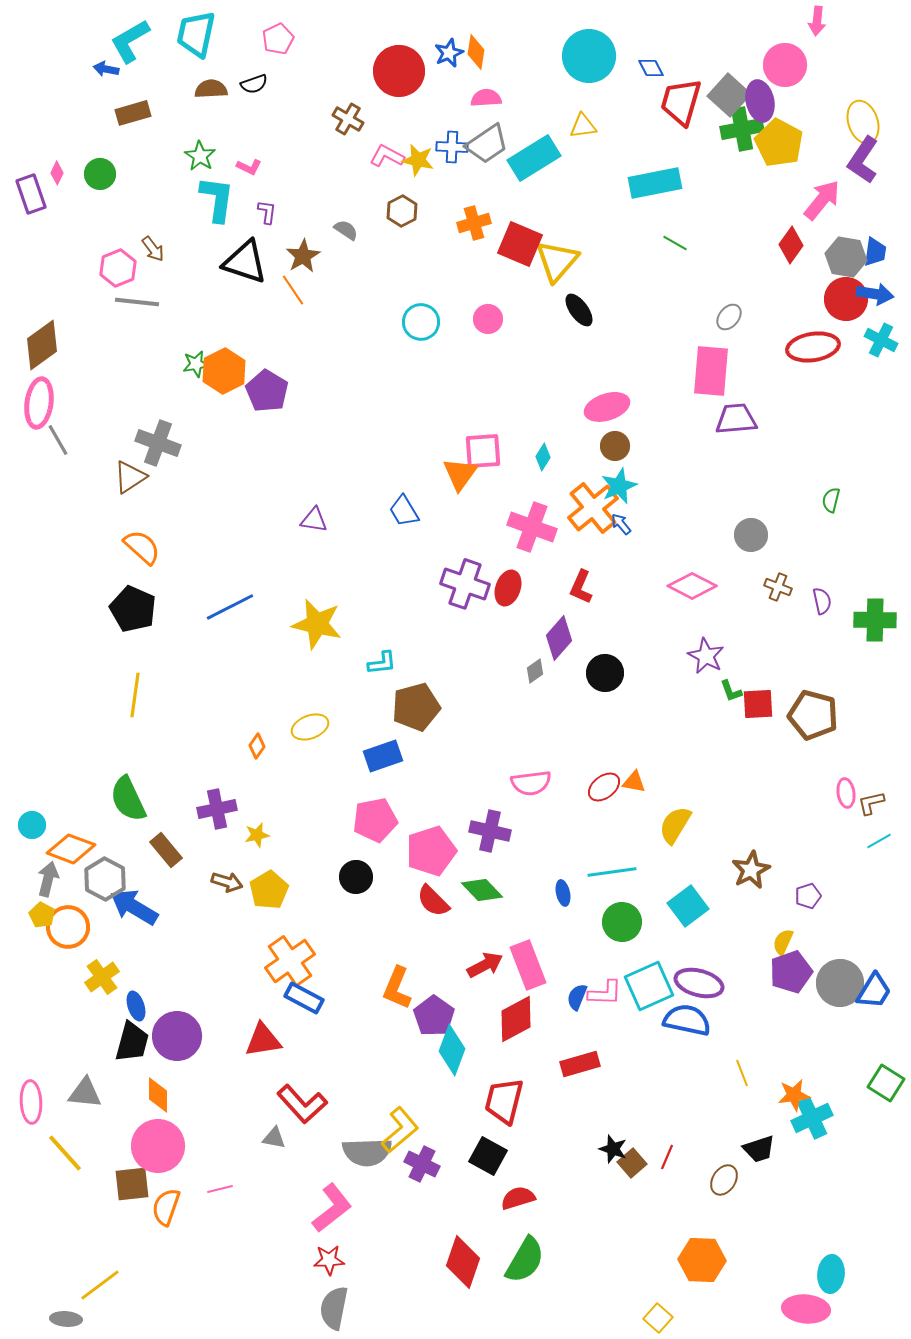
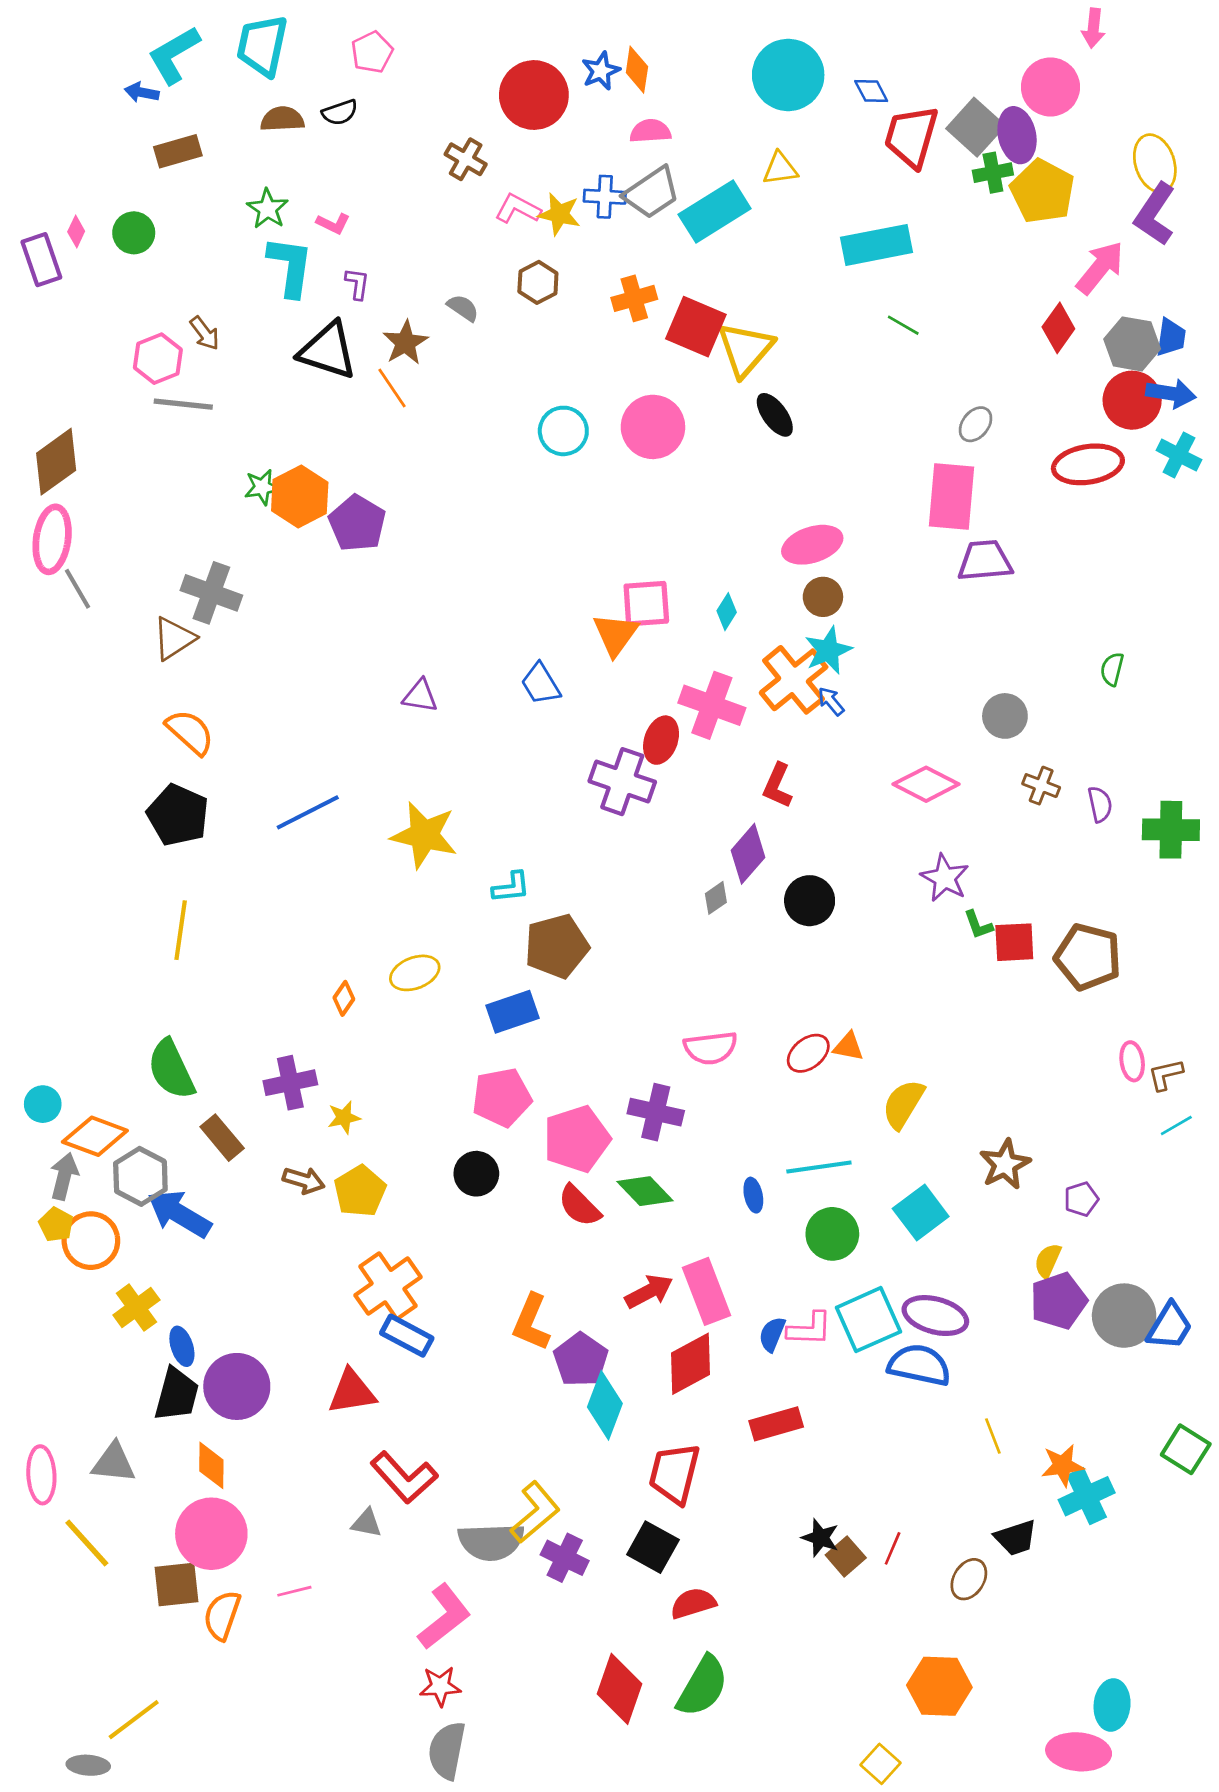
green cross: (742, 129) -> (993, 173), size x0.7
pink circle: (488, 319) -> (653, 427), size x1.6
red ellipse: (508, 588) -> (661, 740), moved

